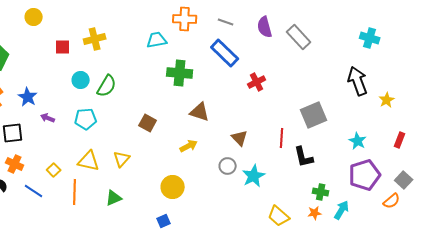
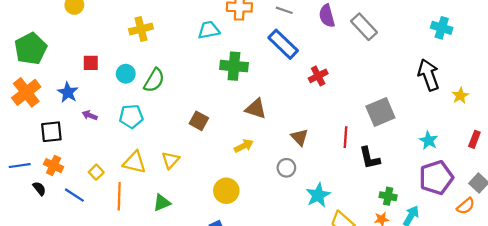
red square: (63, 47) -> (91, 63), moved
cyan star: (254, 176) -> (318, 195), moved

